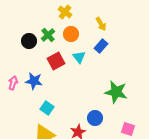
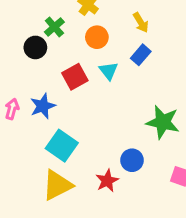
green cross: (48, 35) -> (54, 27), moved
blue star: (34, 81) -> (43, 106), turned -30
cyan square: (47, 108) -> (62, 146), size x1.5

